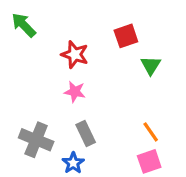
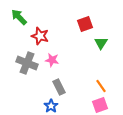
red star: (75, 55) -> (40, 36), moved
gray cross: (36, 140) -> (27, 63), moved

